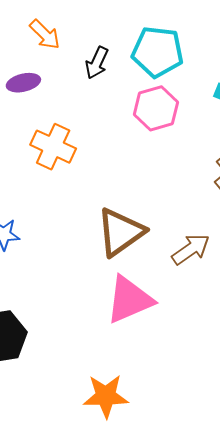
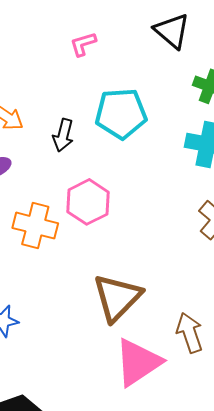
pink hexagon: (156, 108) -> (88, 202), moved
brown arrow: (191, 249) -> (190, 333), moved, turned -63

